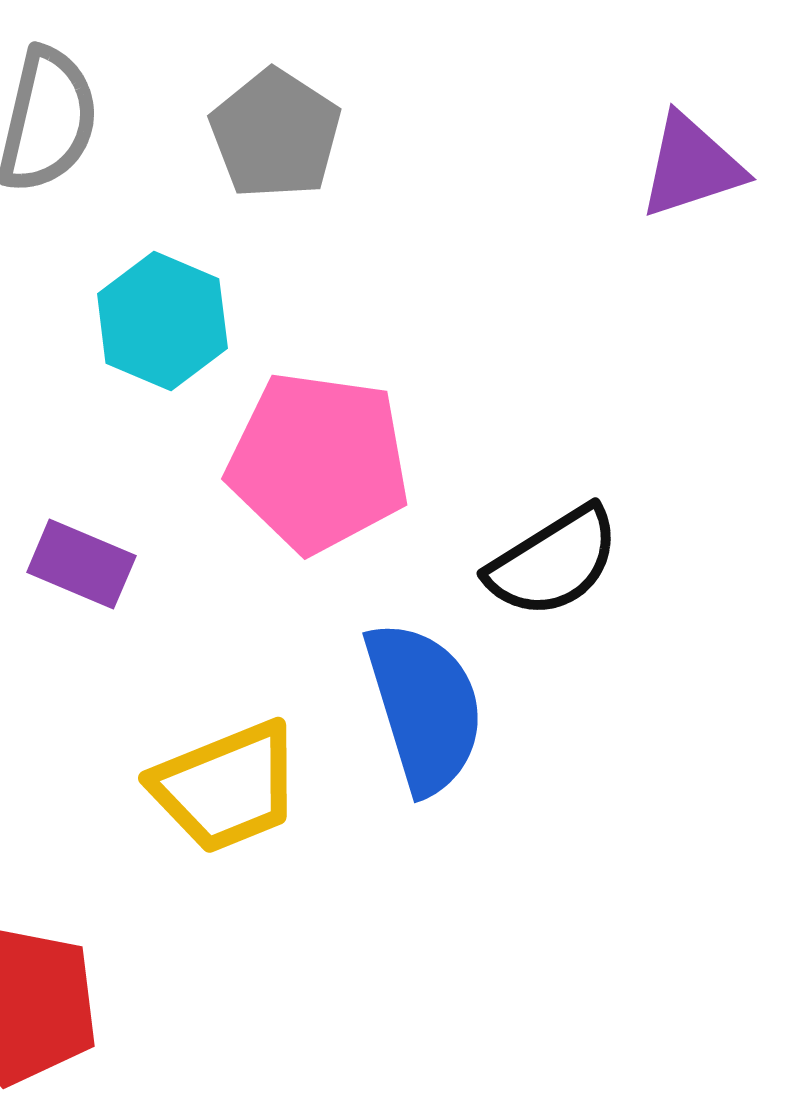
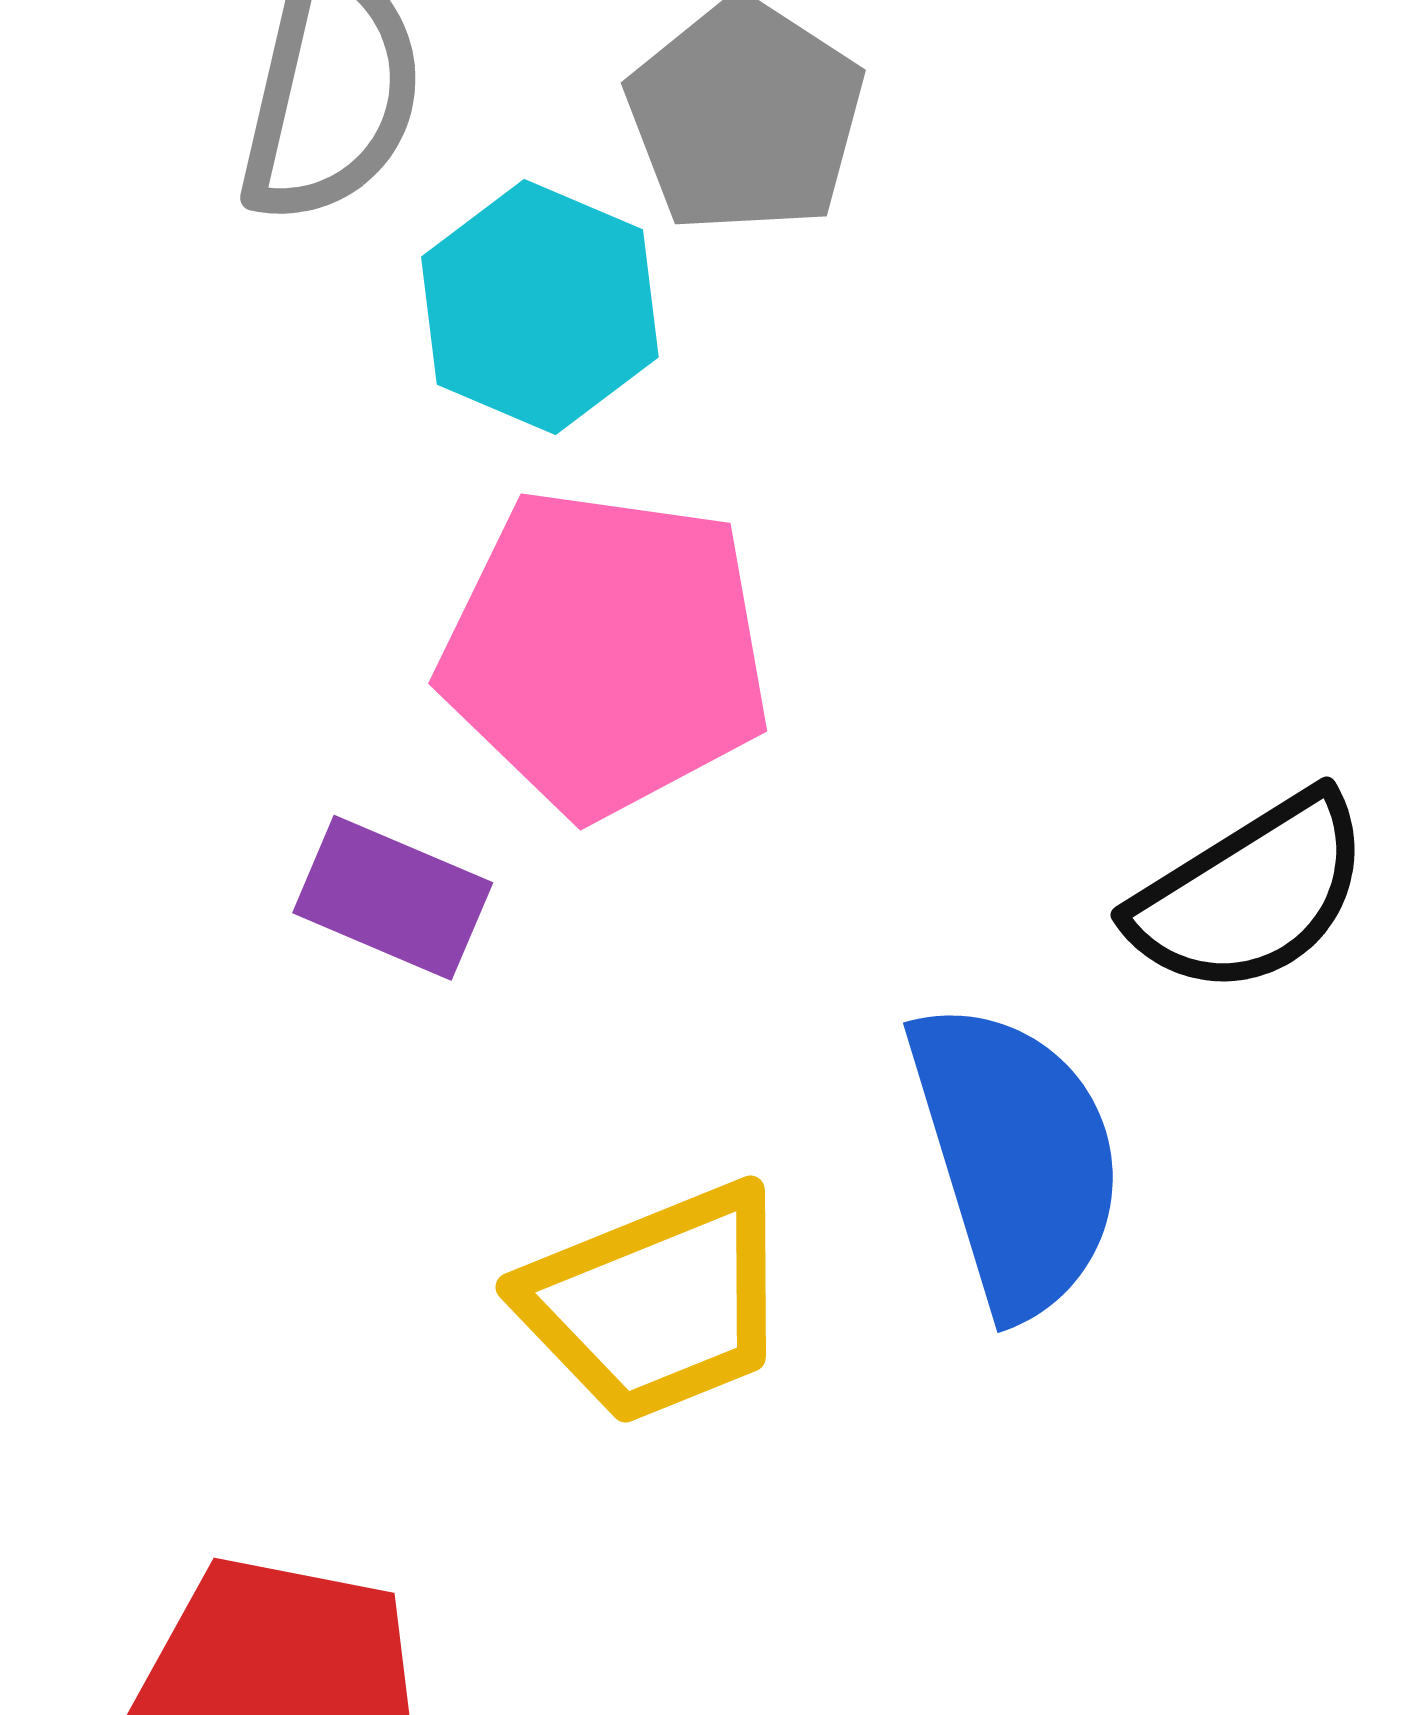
cyan hexagon: (162, 321) -> (540, 307), moved
pink pentagon: (318, 462) -> (605, 652), moved

